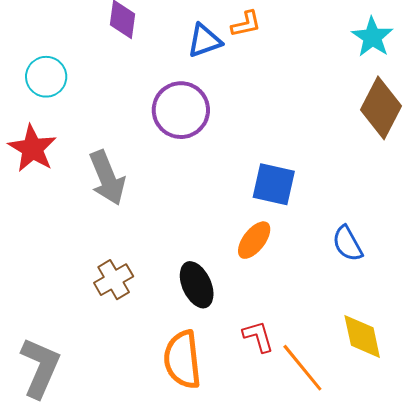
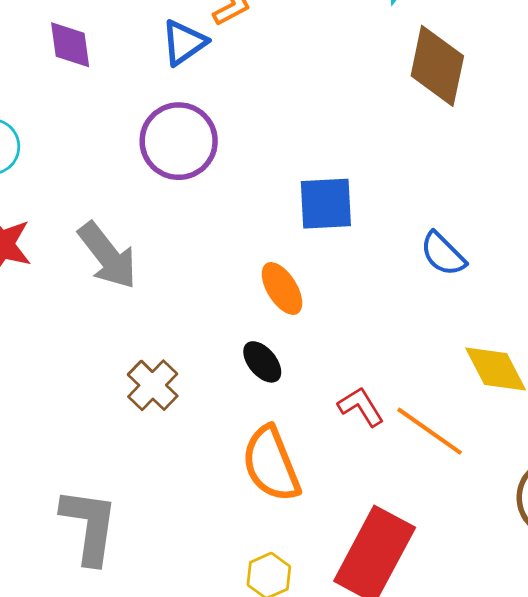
orange ellipse: (254, 240) -> (282, 289), moved, turned -54
black ellipse: (197, 285) -> (262, 362), size x0.7

